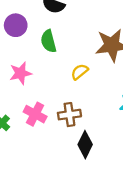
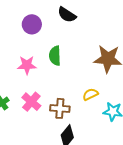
green semicircle: (48, 41) -> (55, 56), moved
yellow semicircle: (80, 72) -> (90, 94), moved

